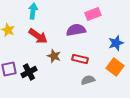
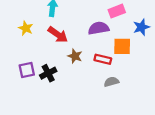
blue star: (116, 43) -> (141, 27), moved
orange square: (115, 67) -> (122, 46), moved, turned -36

